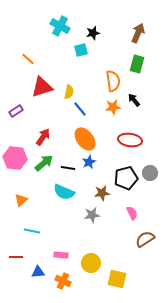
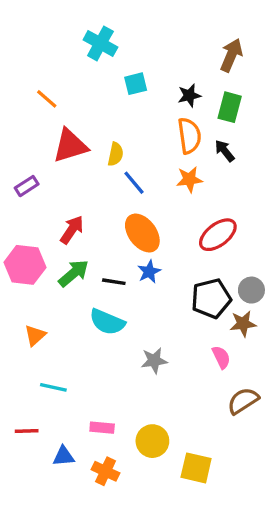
black star: (93, 33) -> (189, 95), moved
black arrow: (134, 100) -> (225, 151), moved
red ellipse: (130, 140) -> (218, 235), turned -45
brown star: (102, 193) -> (243, 324), moved

